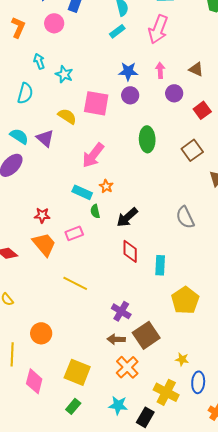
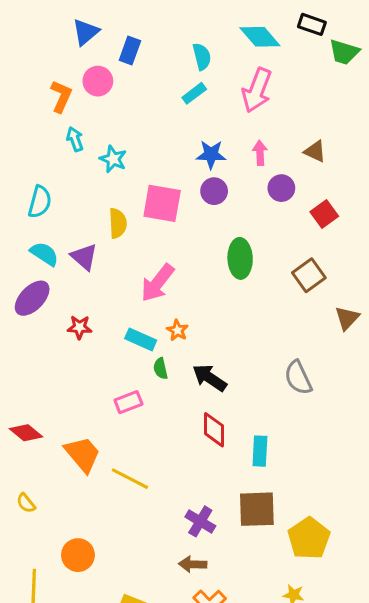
orange L-shape: (18, 27) -> (61, 96), moved
cyan semicircle: (25, 93) -> (40, 202), moved
yellow semicircle: (67, 116) -> (118, 223), turned 54
red star: (42, 215) -> (80, 327), moved
black arrow: (127, 217) -> (209, 378), turned 75
orange trapezoid: (44, 244) -> (83, 454), moved
yellow pentagon: (185, 300) -> (309, 538), moved
brown square: (146, 335) -> (257, 509), moved, turned 32

